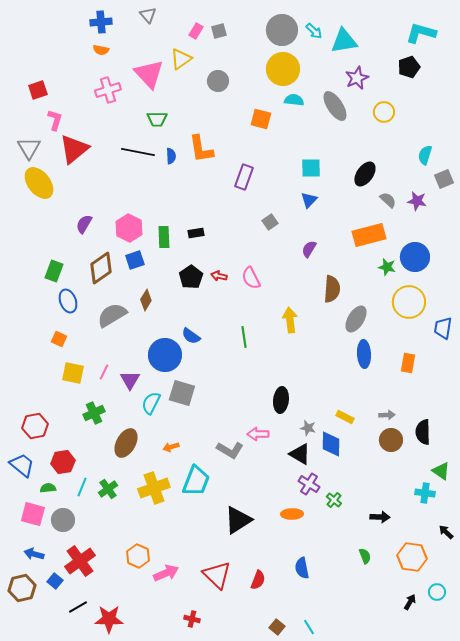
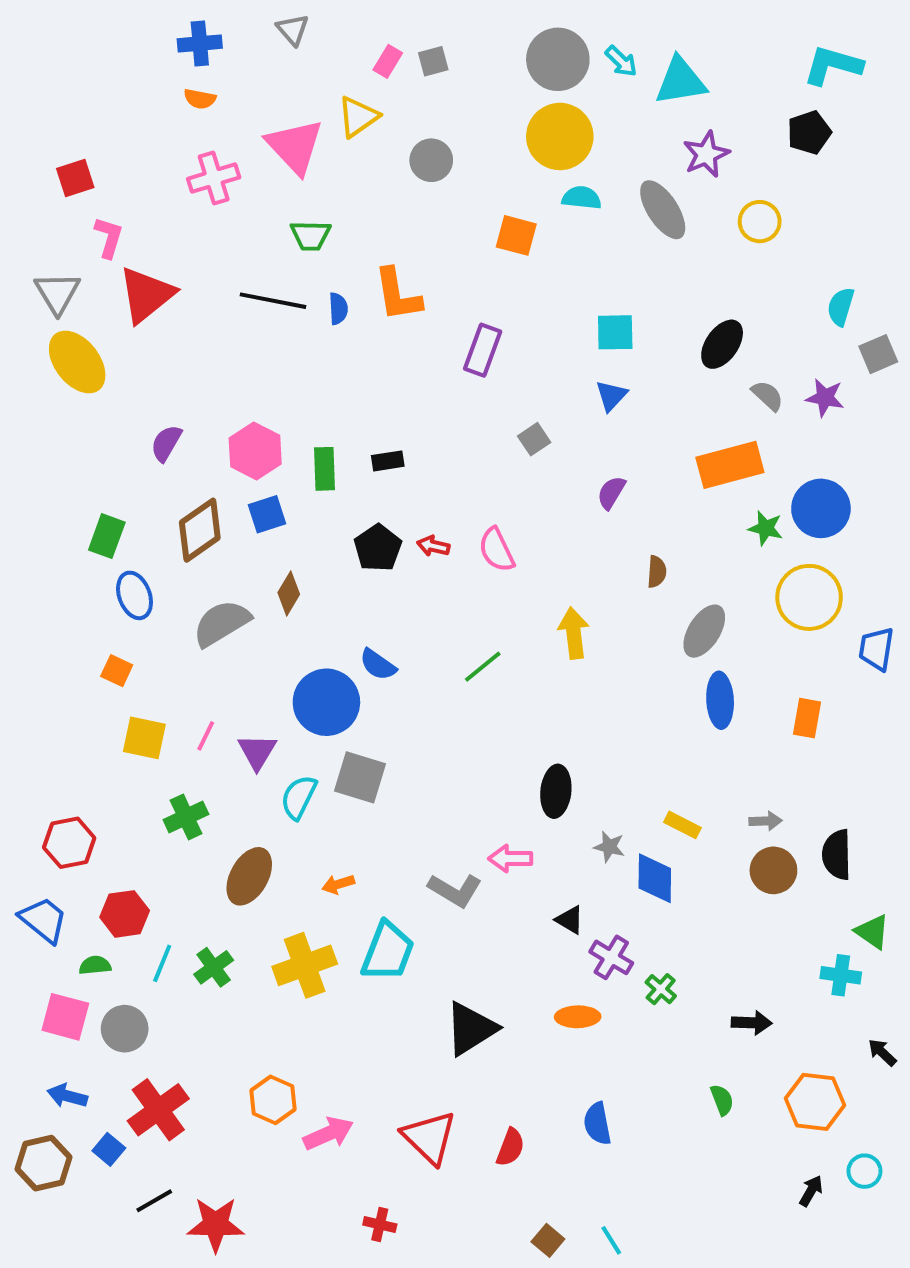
brown semicircle: (332, 289) -> (657, 572), size x0.6
green line: (244, 337) -> (483, 667), turned 60
black triangle: (300, 454) -> (570, 920), moved, size x0.7

